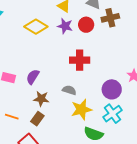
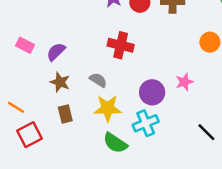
orange line: (12, 117) -> (16, 107), moved
brown rectangle: (37, 119) -> (65, 114), moved, turned -64

